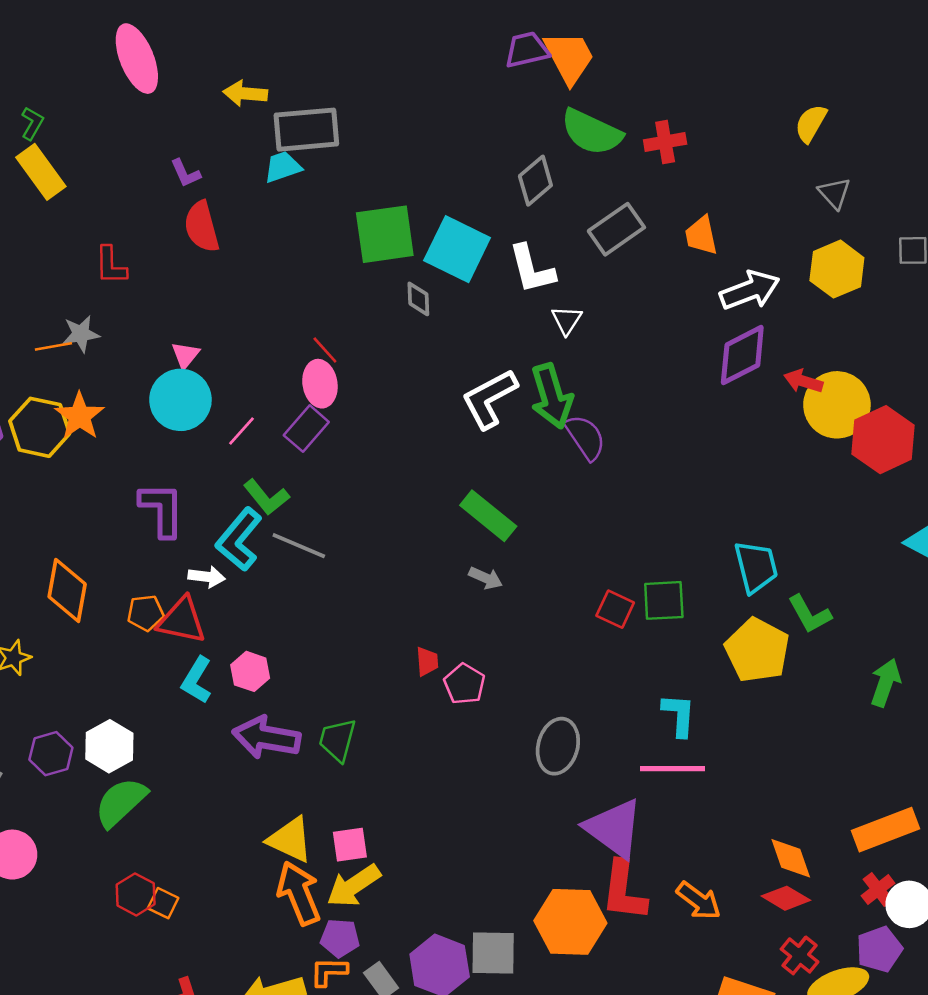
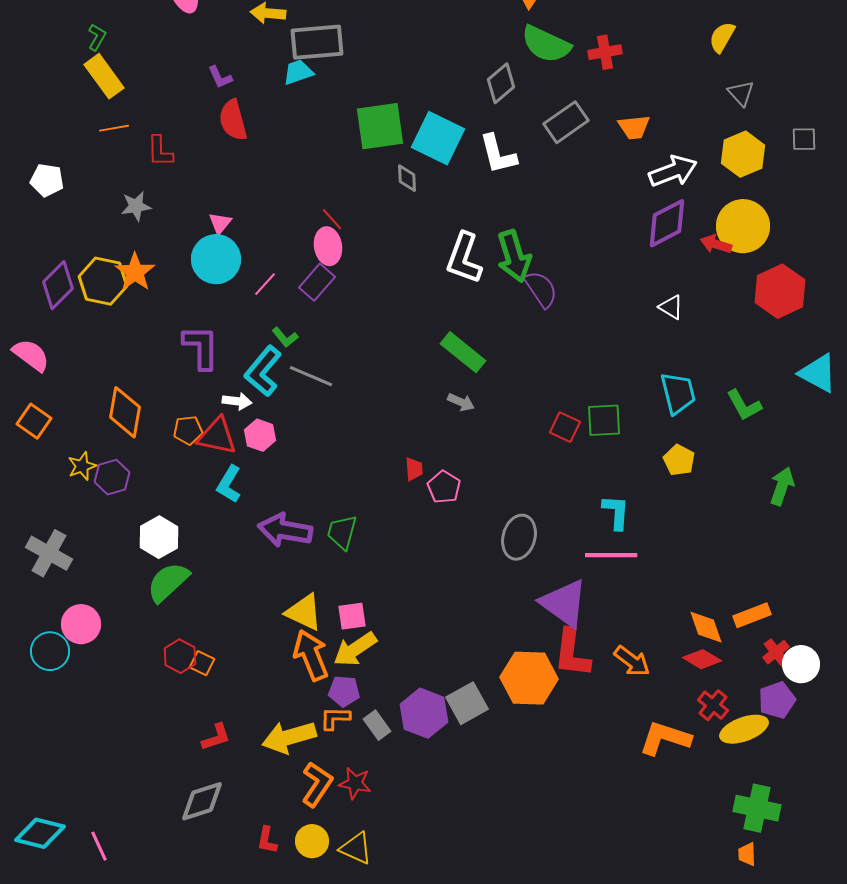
orange trapezoid: (701, 235) -> (634, 127), turned -84
white triangle: (567, 320) -> (671, 307), moved, turned -32
orange line: (53, 346) -> (114, 128), moved
white L-shape: (489, 399) -> (464, 258), turned -42
yellow circle: (837, 405) -> (743, 226), moved
green L-shape: (266, 497) -> (285, 337), size x0.7
green L-shape: (810, 614) -> (744, 405), moved
yellow pentagon: (757, 650) -> (679, 460), size x0.6
pink hexagon: (250, 671) -> (260, 435), moved
purple hexagon: (51, 754) -> (112, 477), moved
orange rectangle: (886, 830) -> (752, 615), moved, size x0.7
gray square: (493, 953) -> (467, 703), turned -30

